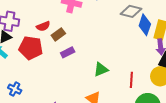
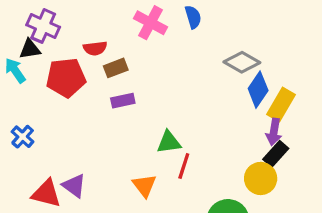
red pentagon: (31, 48) -> (66, 78), turned -30
red line: (131, 80) -> (184, 166), moved

